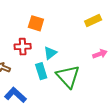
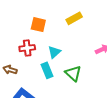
yellow rectangle: (93, 20) -> (74, 18), moved
green triangle: (68, 76) -> (73, 73), size x0.7

